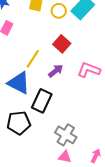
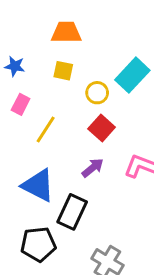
yellow circle: (59, 11) -> (97, 93), moved
yellow line: (33, 59) -> (46, 129), moved

